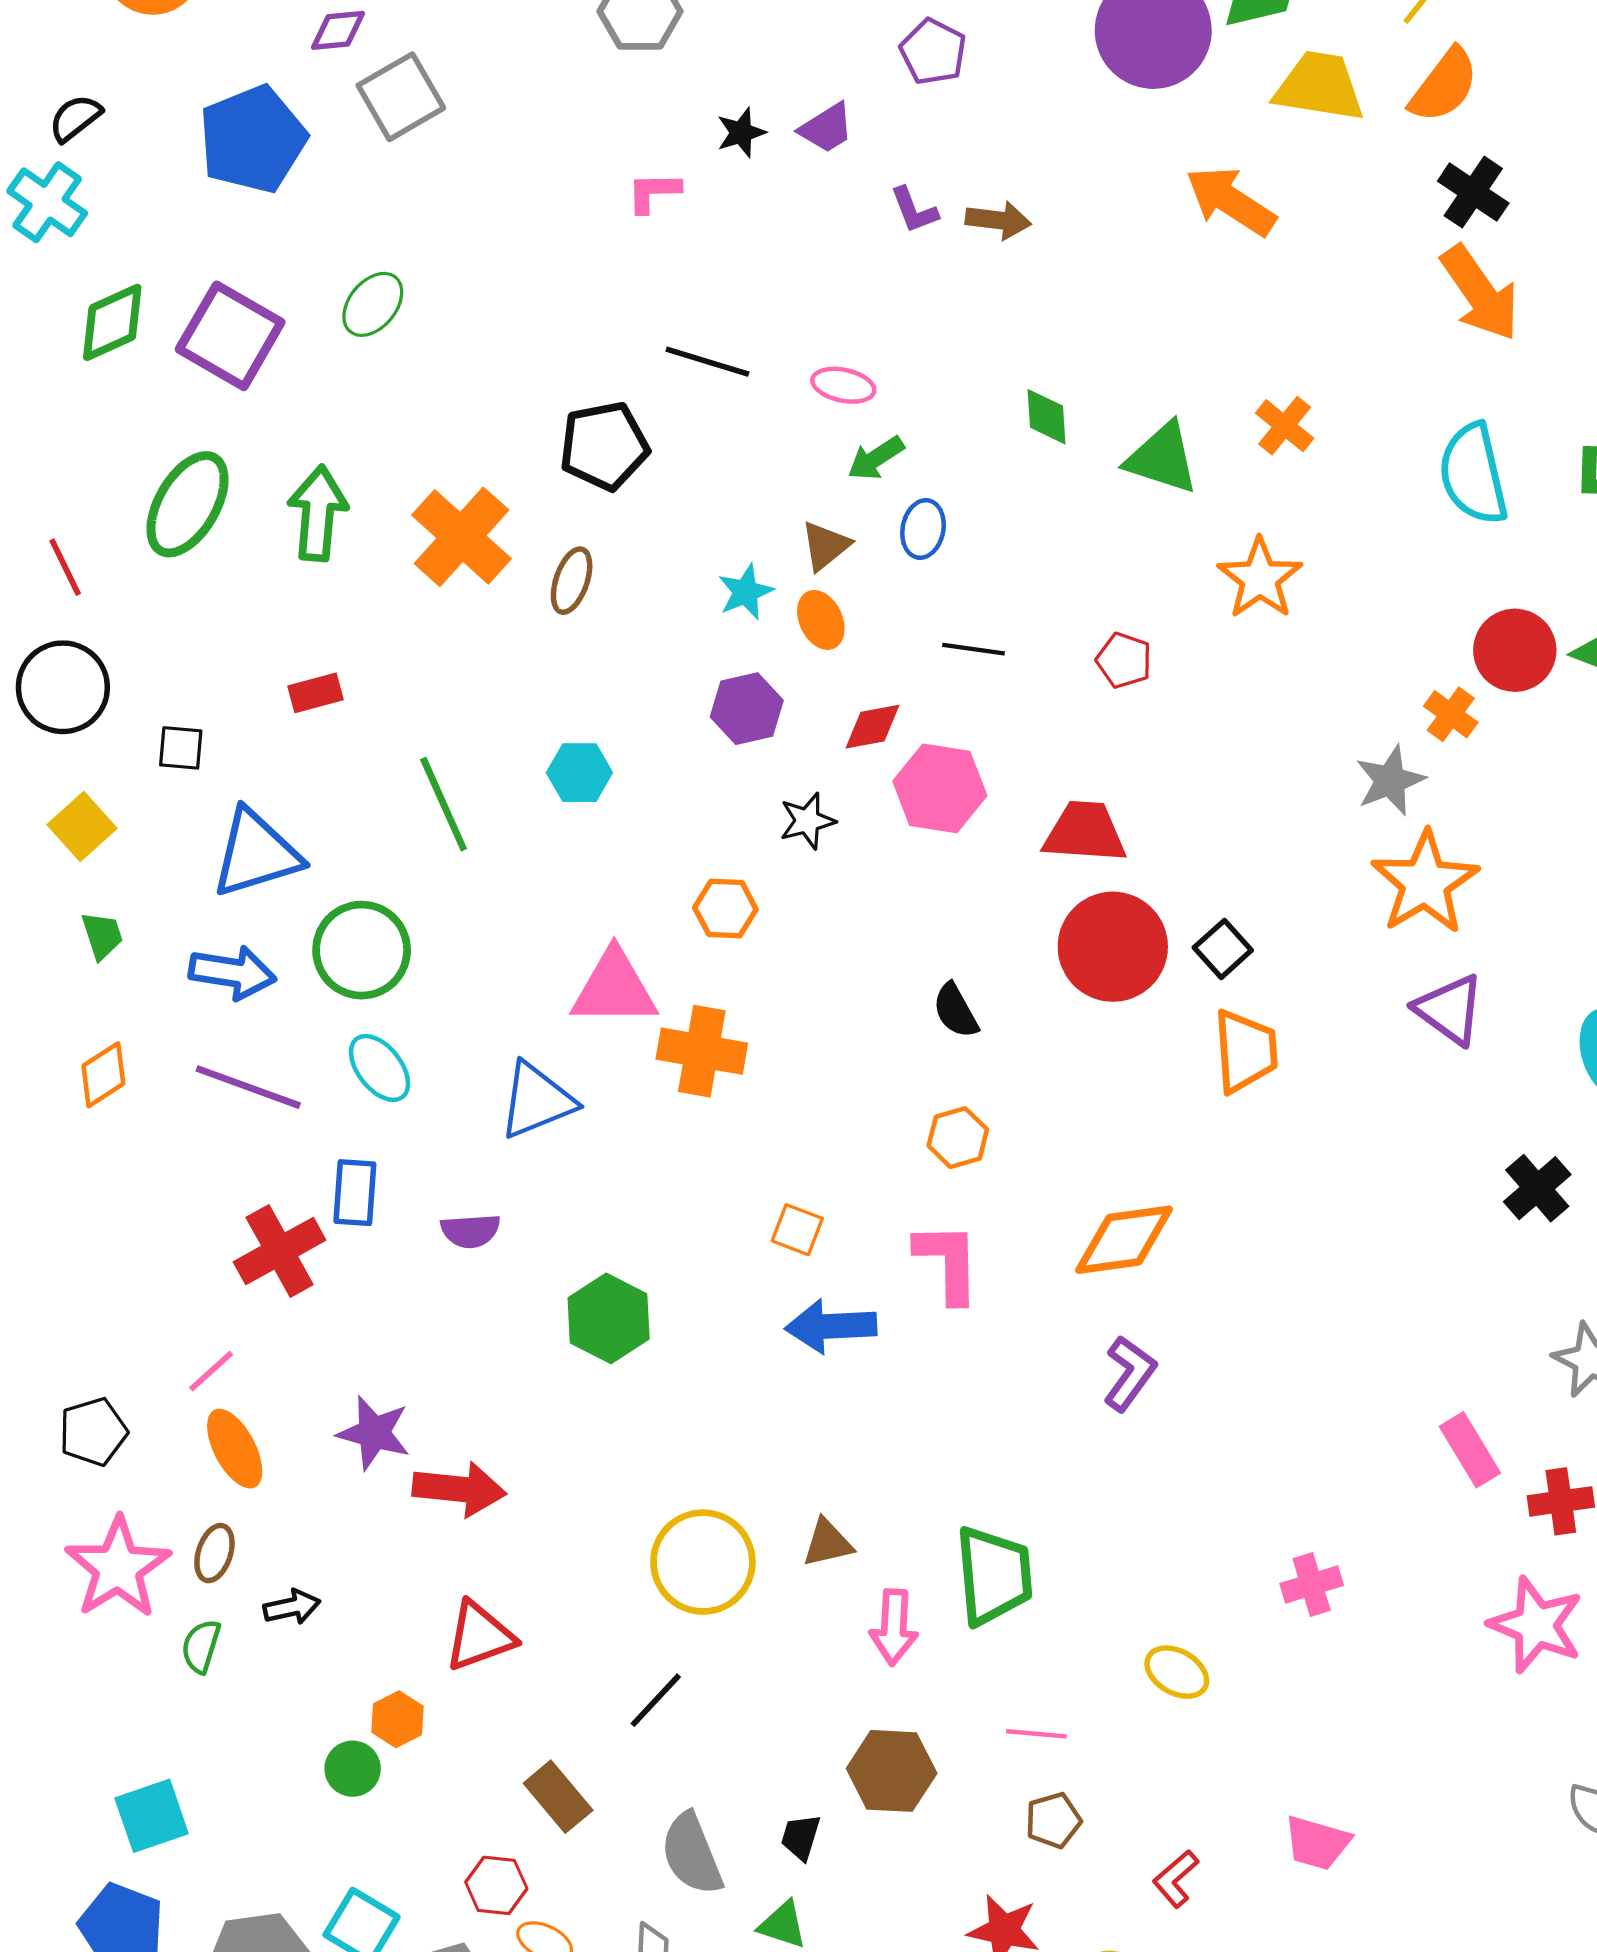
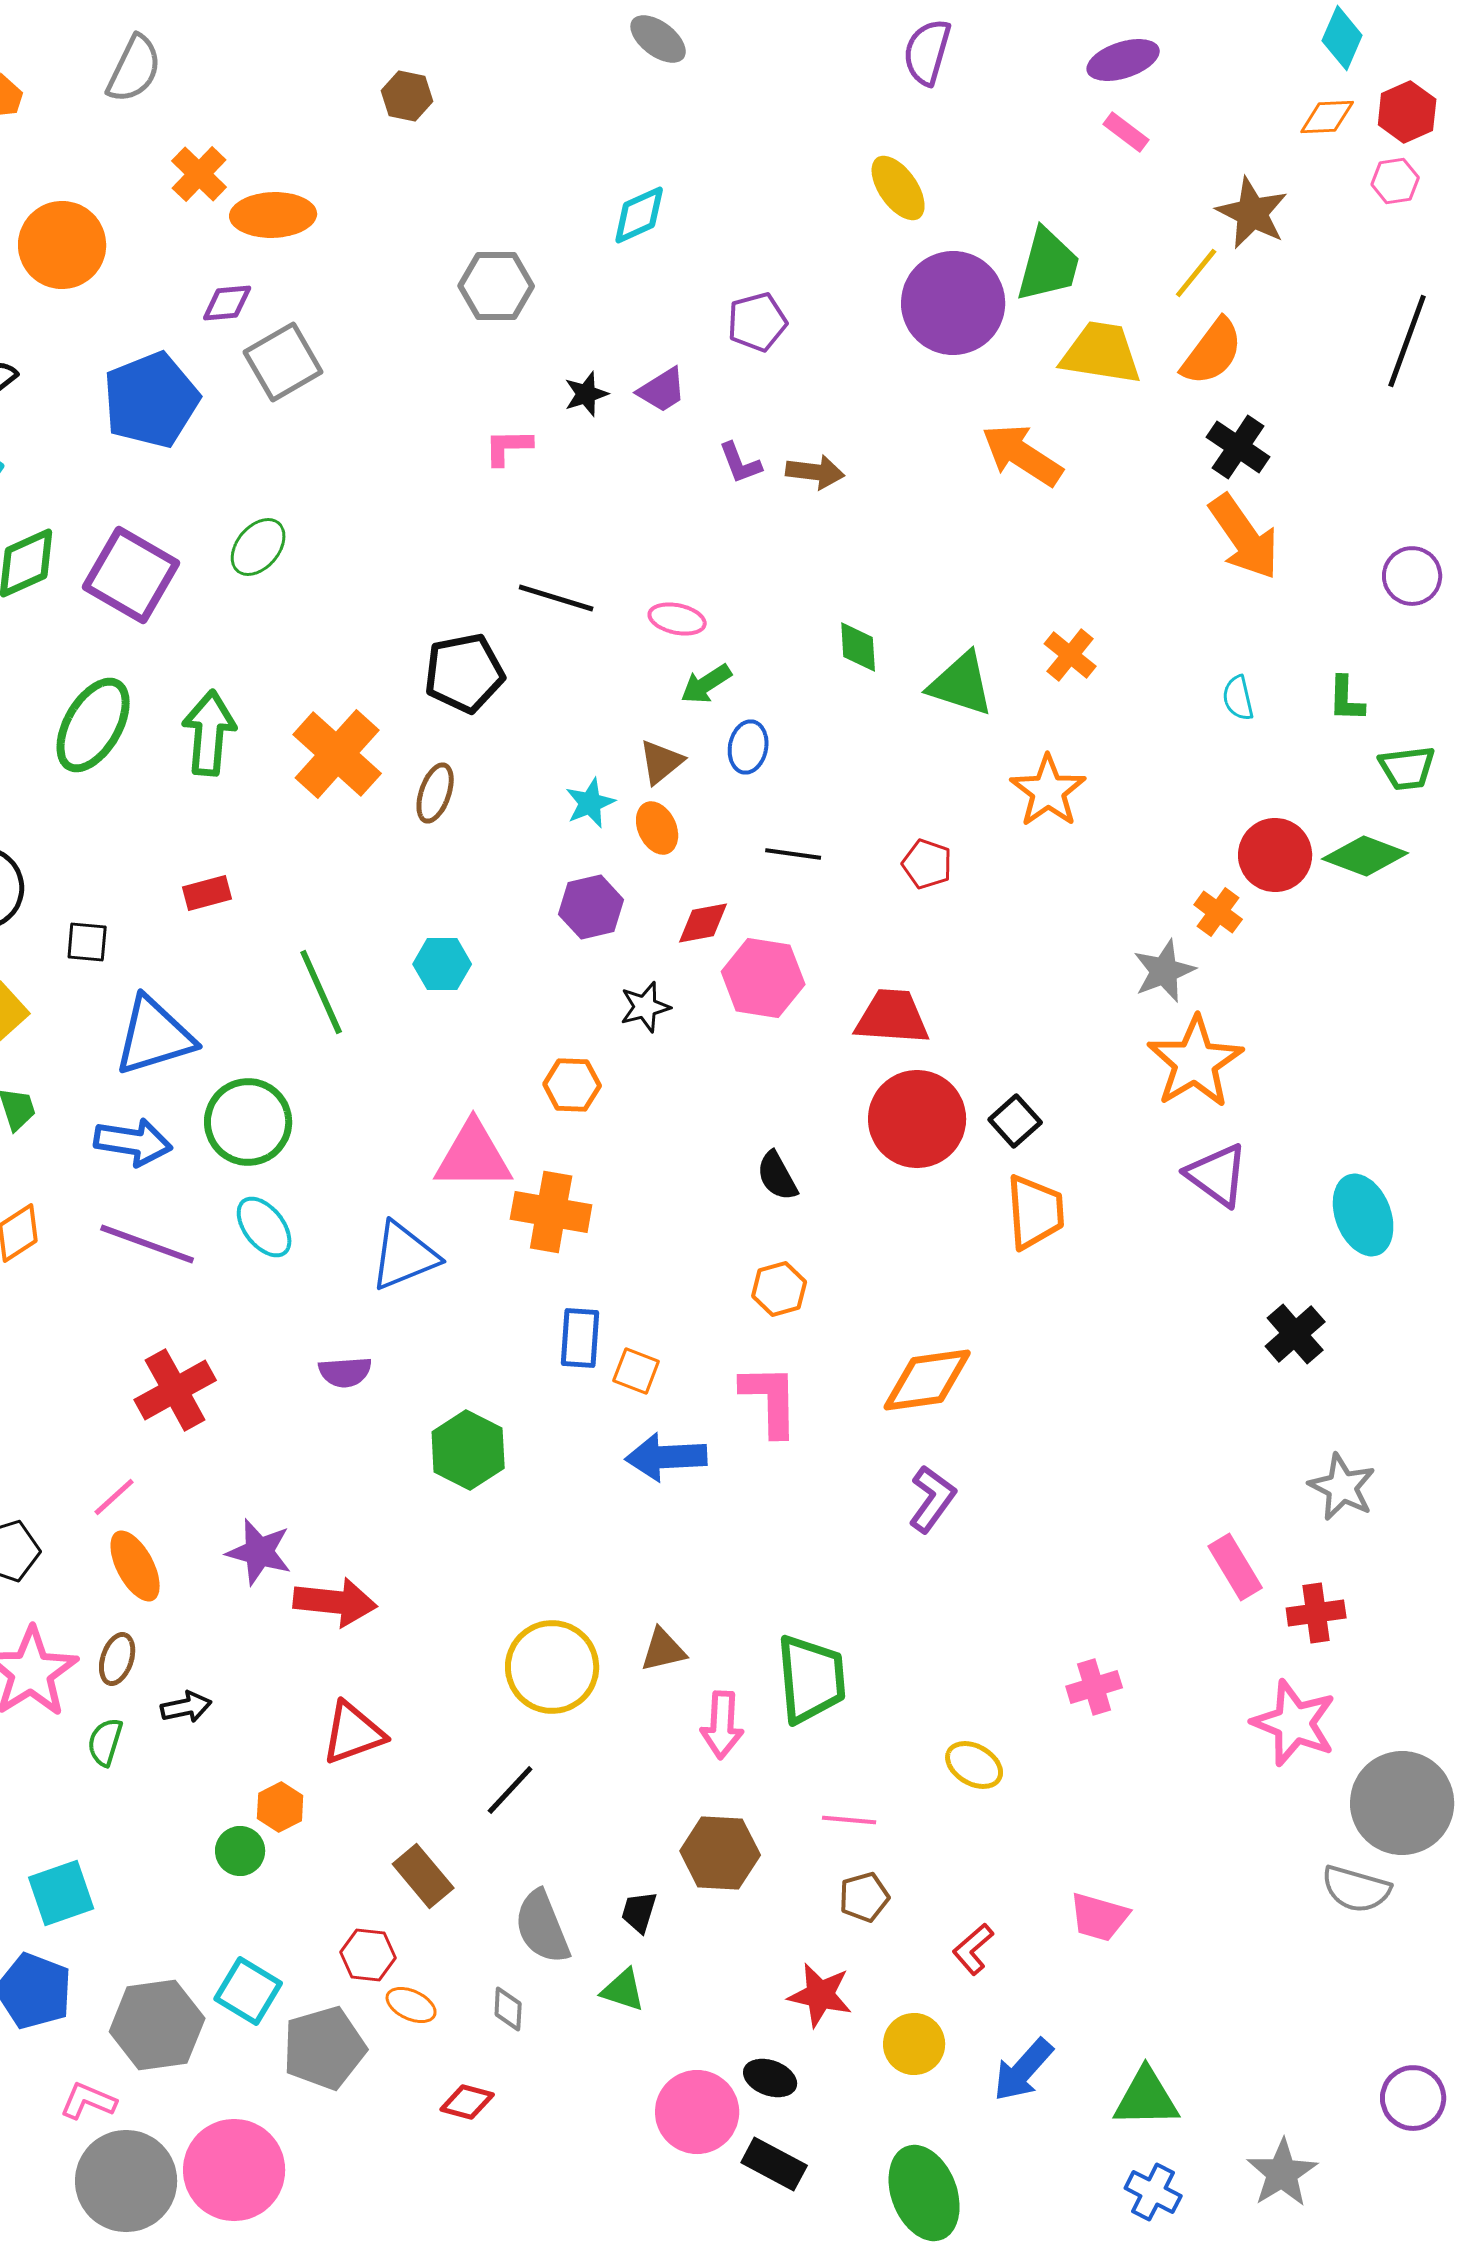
purple pentagon: (933, 52) -> (757, 322), turned 30
cyan semicircle: (1473, 474) -> (1238, 698), size x0.5
blue rectangle: (355, 1193) -> (580, 1338), moved

